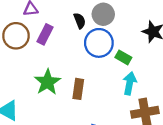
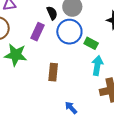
purple rectangle: (45, 34) -> (37, 32), moved
green star: (47, 82) -> (16, 55), moved, turned -30

